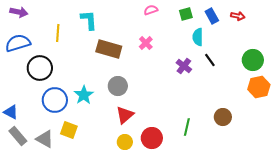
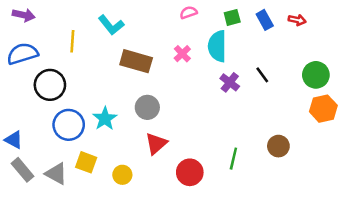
cyan L-shape: (89, 20) -> (111, 25), turned 145
cyan semicircle: (198, 37) -> (217, 46), moved, size x1.4
yellow circle: (125, 142) -> (122, 175), moved

